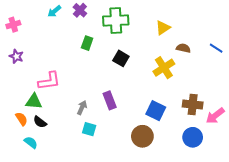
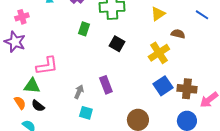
pink cross: (13, 25) -> (22, 17), moved
blue line: (216, 48) -> (202, 15), moved
purple star: (16, 56) -> (15, 42), size x1.5
blue square: (156, 111) -> (163, 86), moved, turned 30

